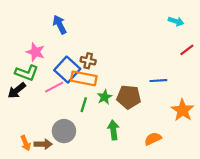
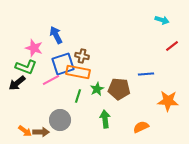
blue arrow: (60, 25) -> (56, 35), moved
blue square: (67, 70) -> (63, 64), turned 30
orange star: (183, 110) -> (168, 101), turned -30
orange arrow: (26, 143) -> (25, 131), turned -32

